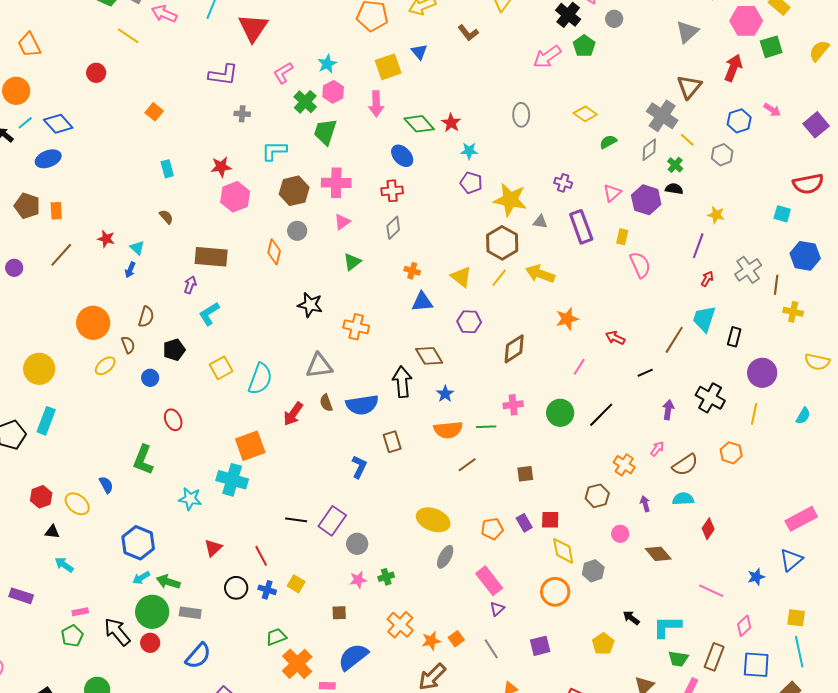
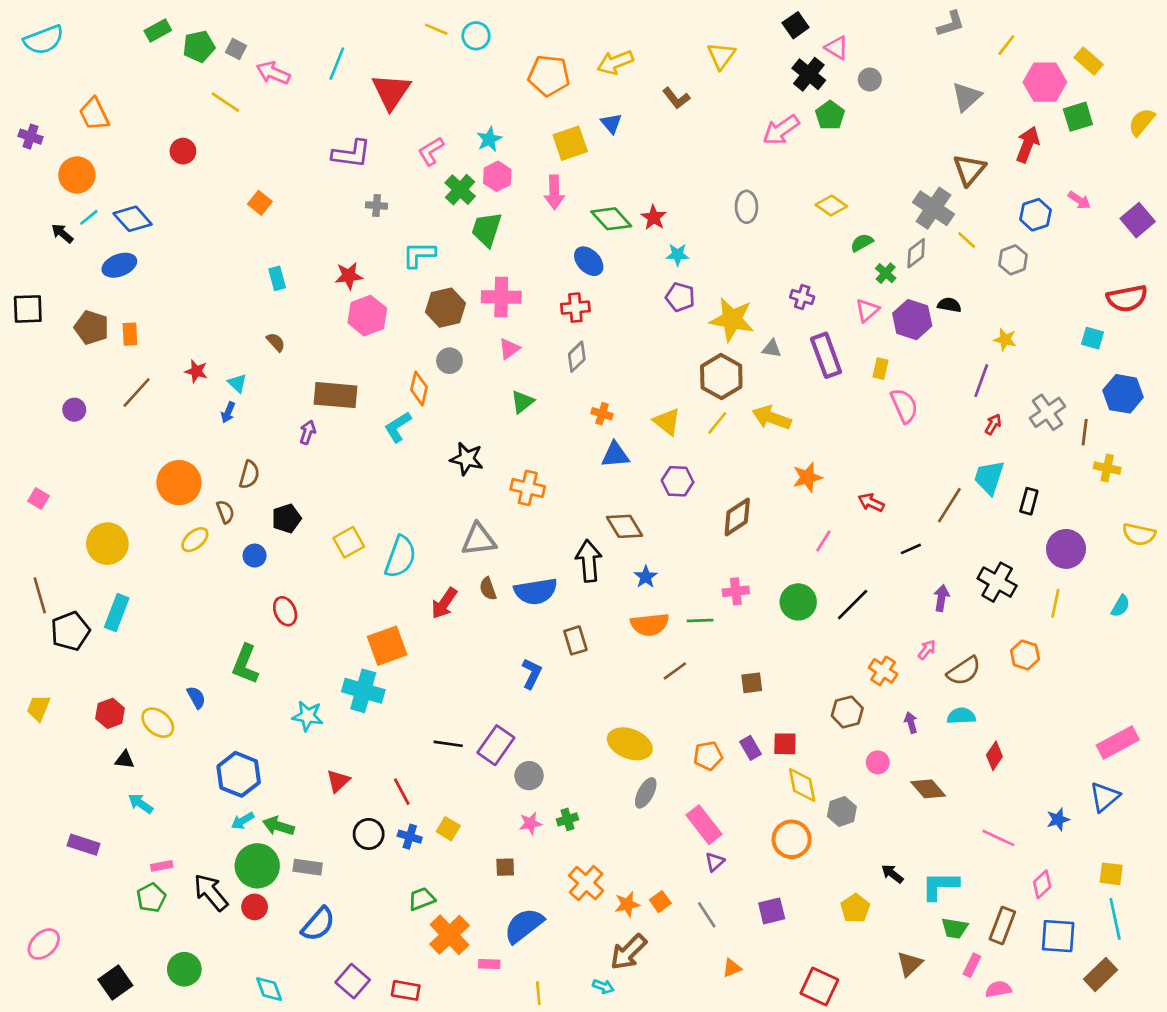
green cross: (675, 165) -> (886, 273), moved
cyan L-shape: (209, 314) -> (398, 427), moved

